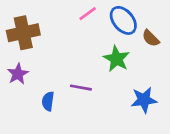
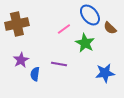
pink line: (88, 14) -> (64, 29), moved
purple star: (18, 74) -> (21, 60), moved

